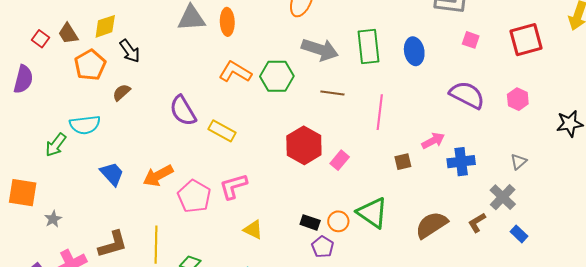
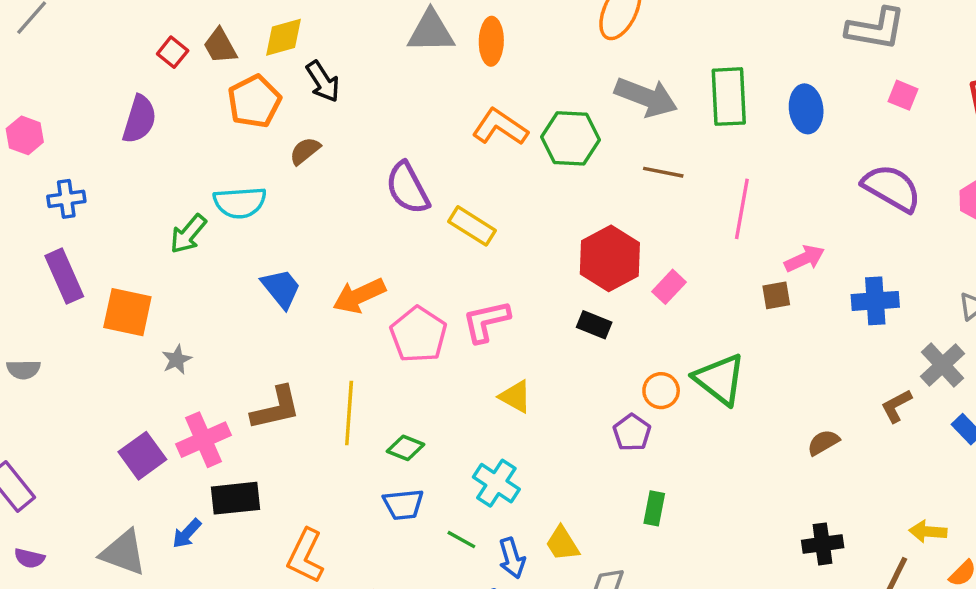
pink arrow: (433, 141) -> (805, 259), moved
black rectangle: (310, 222) -> (594, 325), moved
brown semicircle: (431, 225) -> (823, 442), moved, size x0.6

